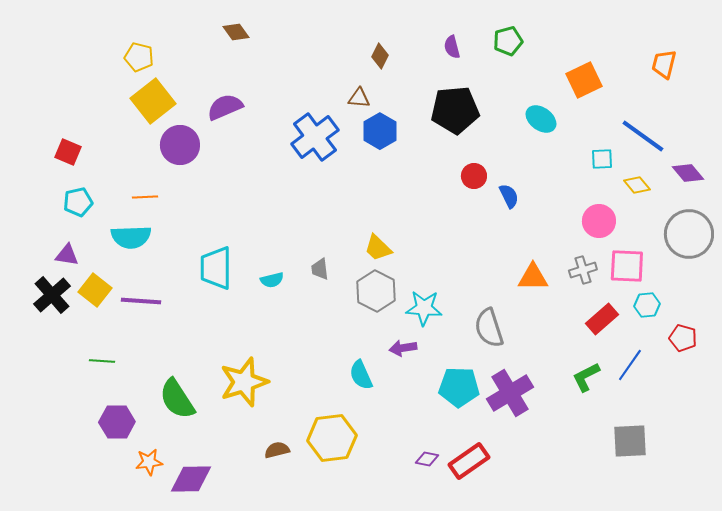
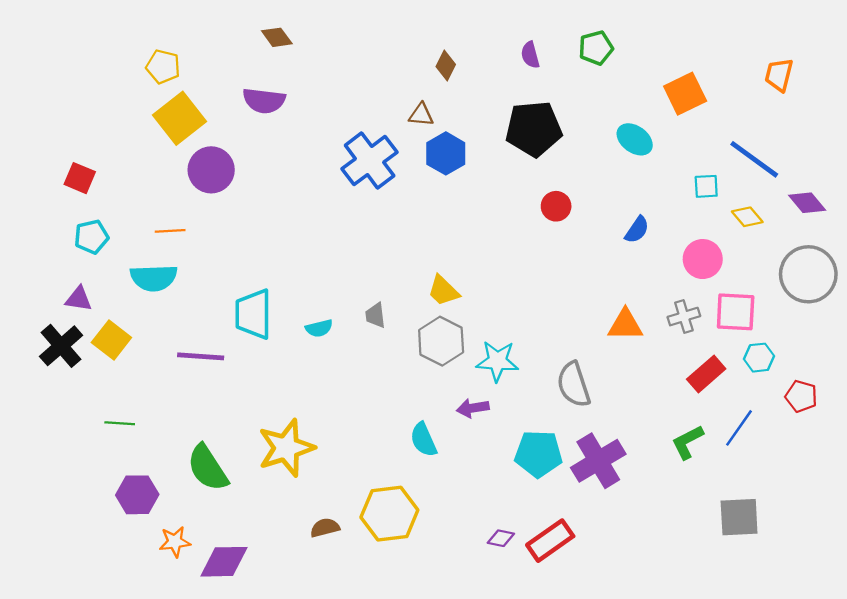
purple semicircle: (225, 107) -> (264, 101), moved, turned -150
blue semicircle: (509, 196) -> (637, 230), moved, turned 60
purple line: (141, 301) -> (201, 356), moved

